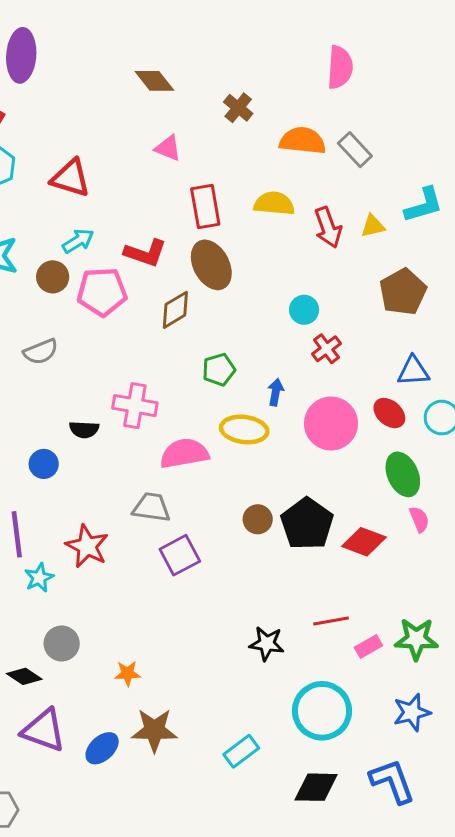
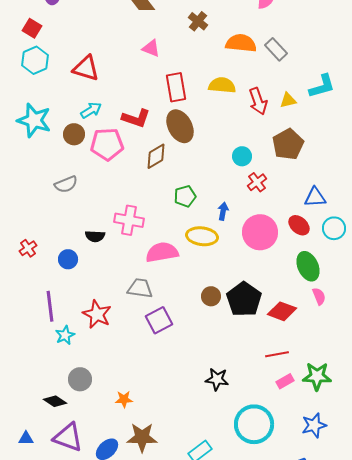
brown pentagon: (403, 292) -> (288, 144), moved
red line: (331, 621) -> (277, 354), moved

